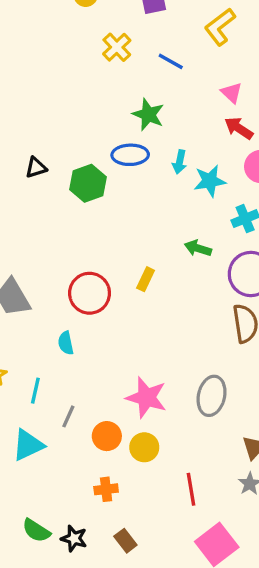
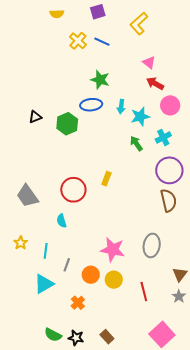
blue line: (171, 61) -> (102, 42), moved
green arrow: (198, 248) -> (136, 144), moved, turned 42
orange cross: (106, 489) -> (78, 303), moved, turned -32
red line: (191, 489) -> (144, 292), moved

